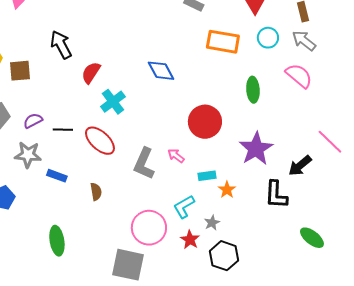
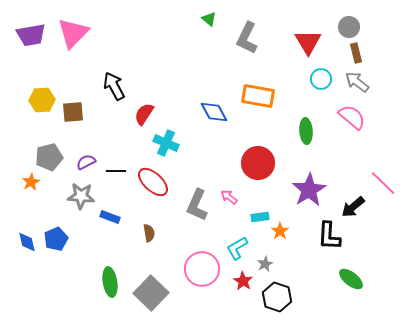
orange rectangle: (223, 42) -> (258, 96), moved
cyan cross: (113, 102) -> (166, 143), turned -30
green ellipse: (312, 238) -> (351, 279), moved
gray square: (128, 265) -> (151, 293), moved, turned 32

